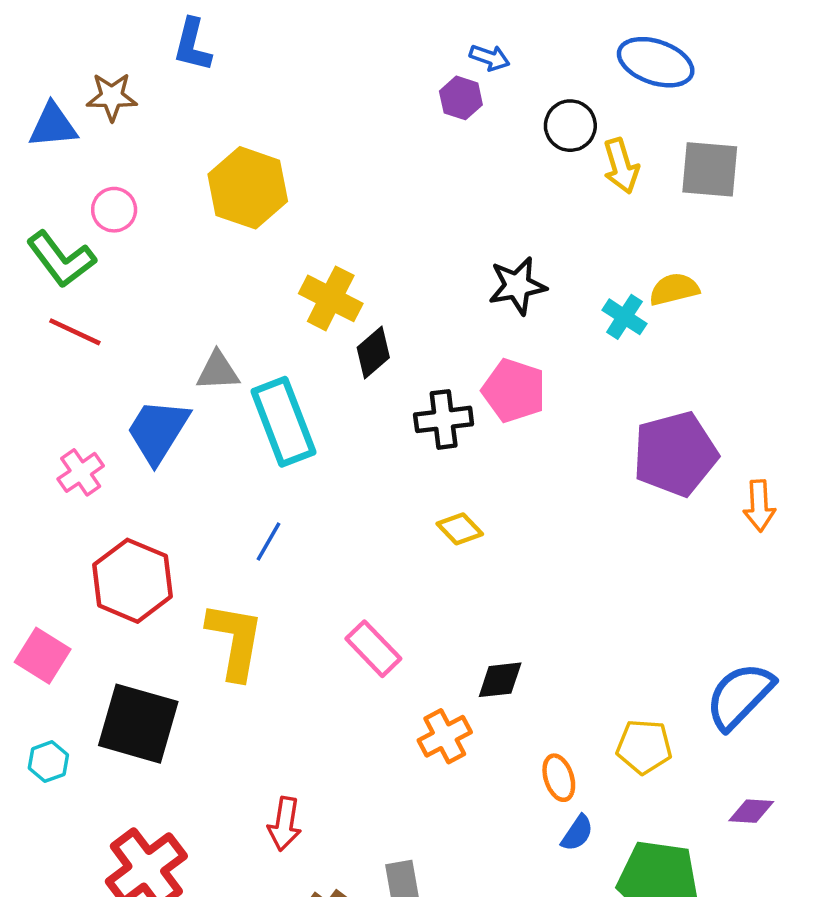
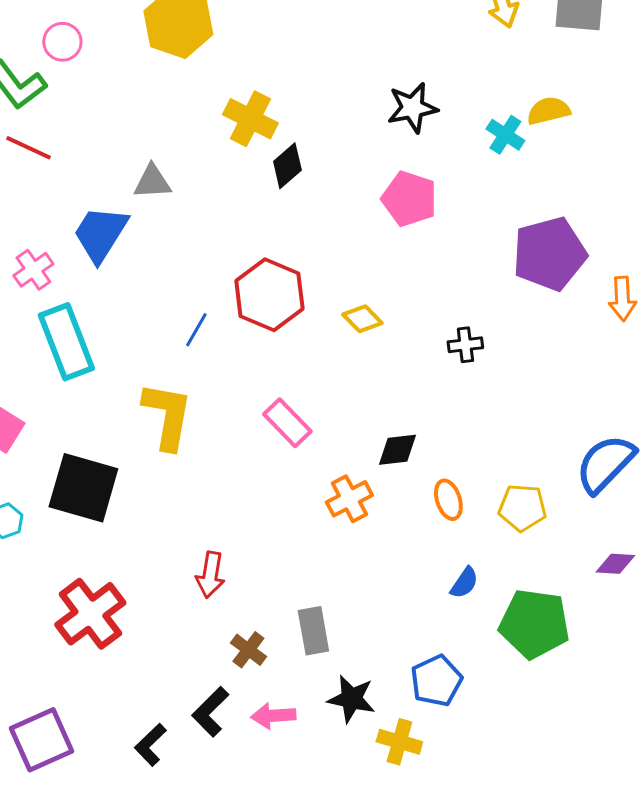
black cross: (444, 419) -> (465, 345), moved, size x0.7
cyan rectangle: (283, 422) -> (66, 342), moved
red hexagon: (133, 581) -> (269, 295), moved
orange ellipse: (559, 778) -> (448, 500), moved

